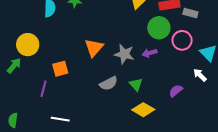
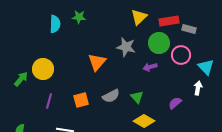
yellow circle: (28, 45) -> (43, 69), moved
gray star: (124, 54) -> (126, 47), moved
orange square: (60, 69) -> (81, 100), moved
white arrow: (200, 75) -> (198, 88), turned 56

